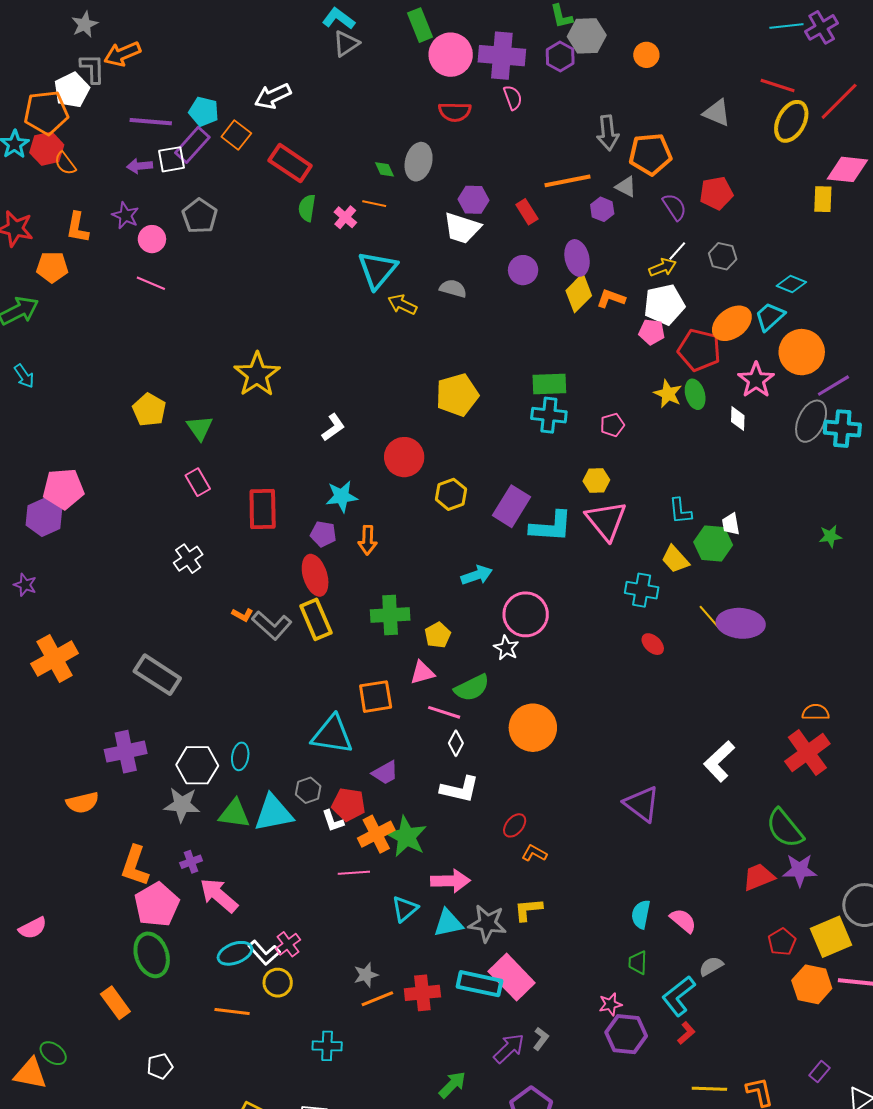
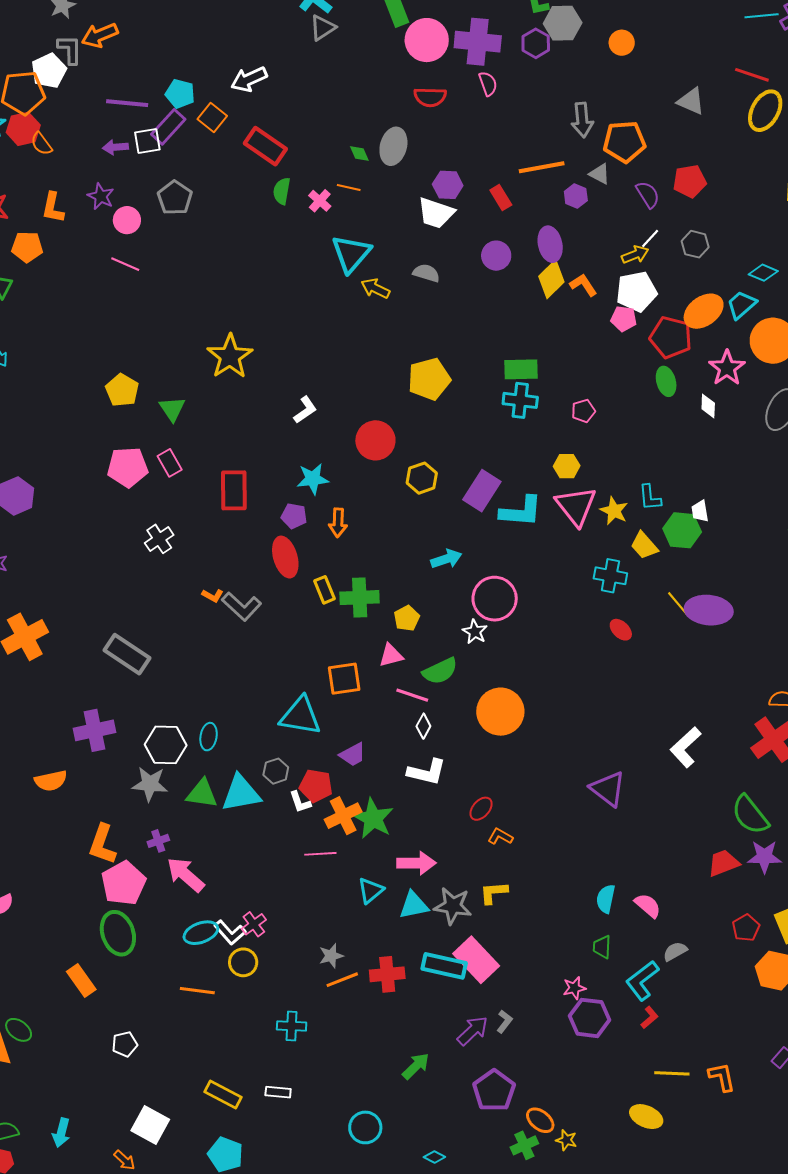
orange L-shape: (611, 298) -> (583, 285), turned 36
yellow star: (668, 394) -> (614, 511), moved
pink pentagon: (63, 489) -> (128, 467), moved
yellow rectangle: (316, 619) -> (325, 590), moved, size x0.7

